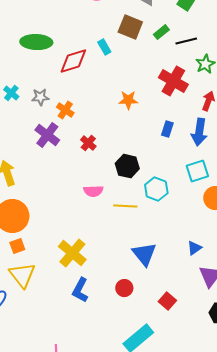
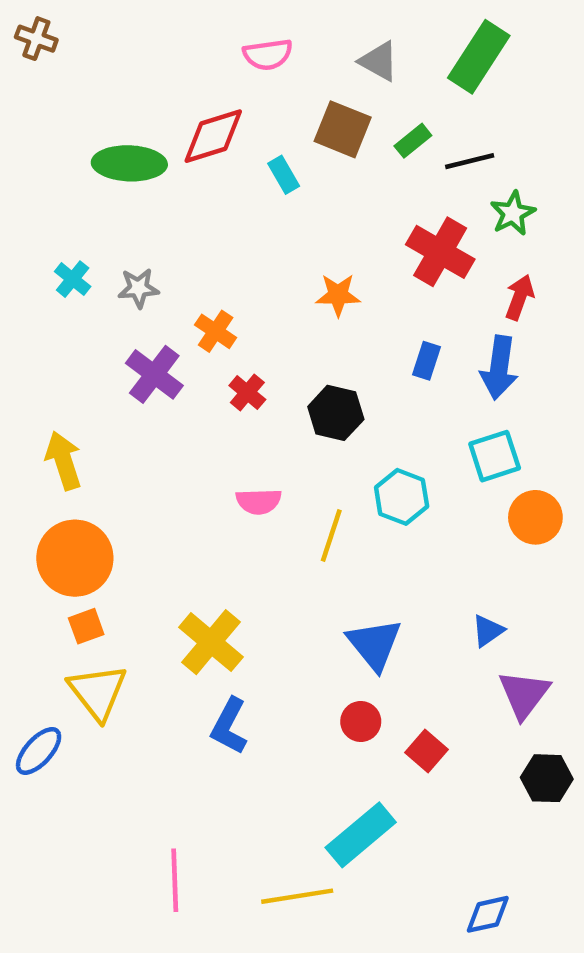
red diamond: (73, 61) -> (213, 136), moved
orange cross: (65, 110) -> (216, 331), moved
black hexagon: (127, 166) -> (336, 413), moved
yellow line: (125, 206) -> (331, 535), turned -75
red circle: (124, 288) -> (361, 721), moved

